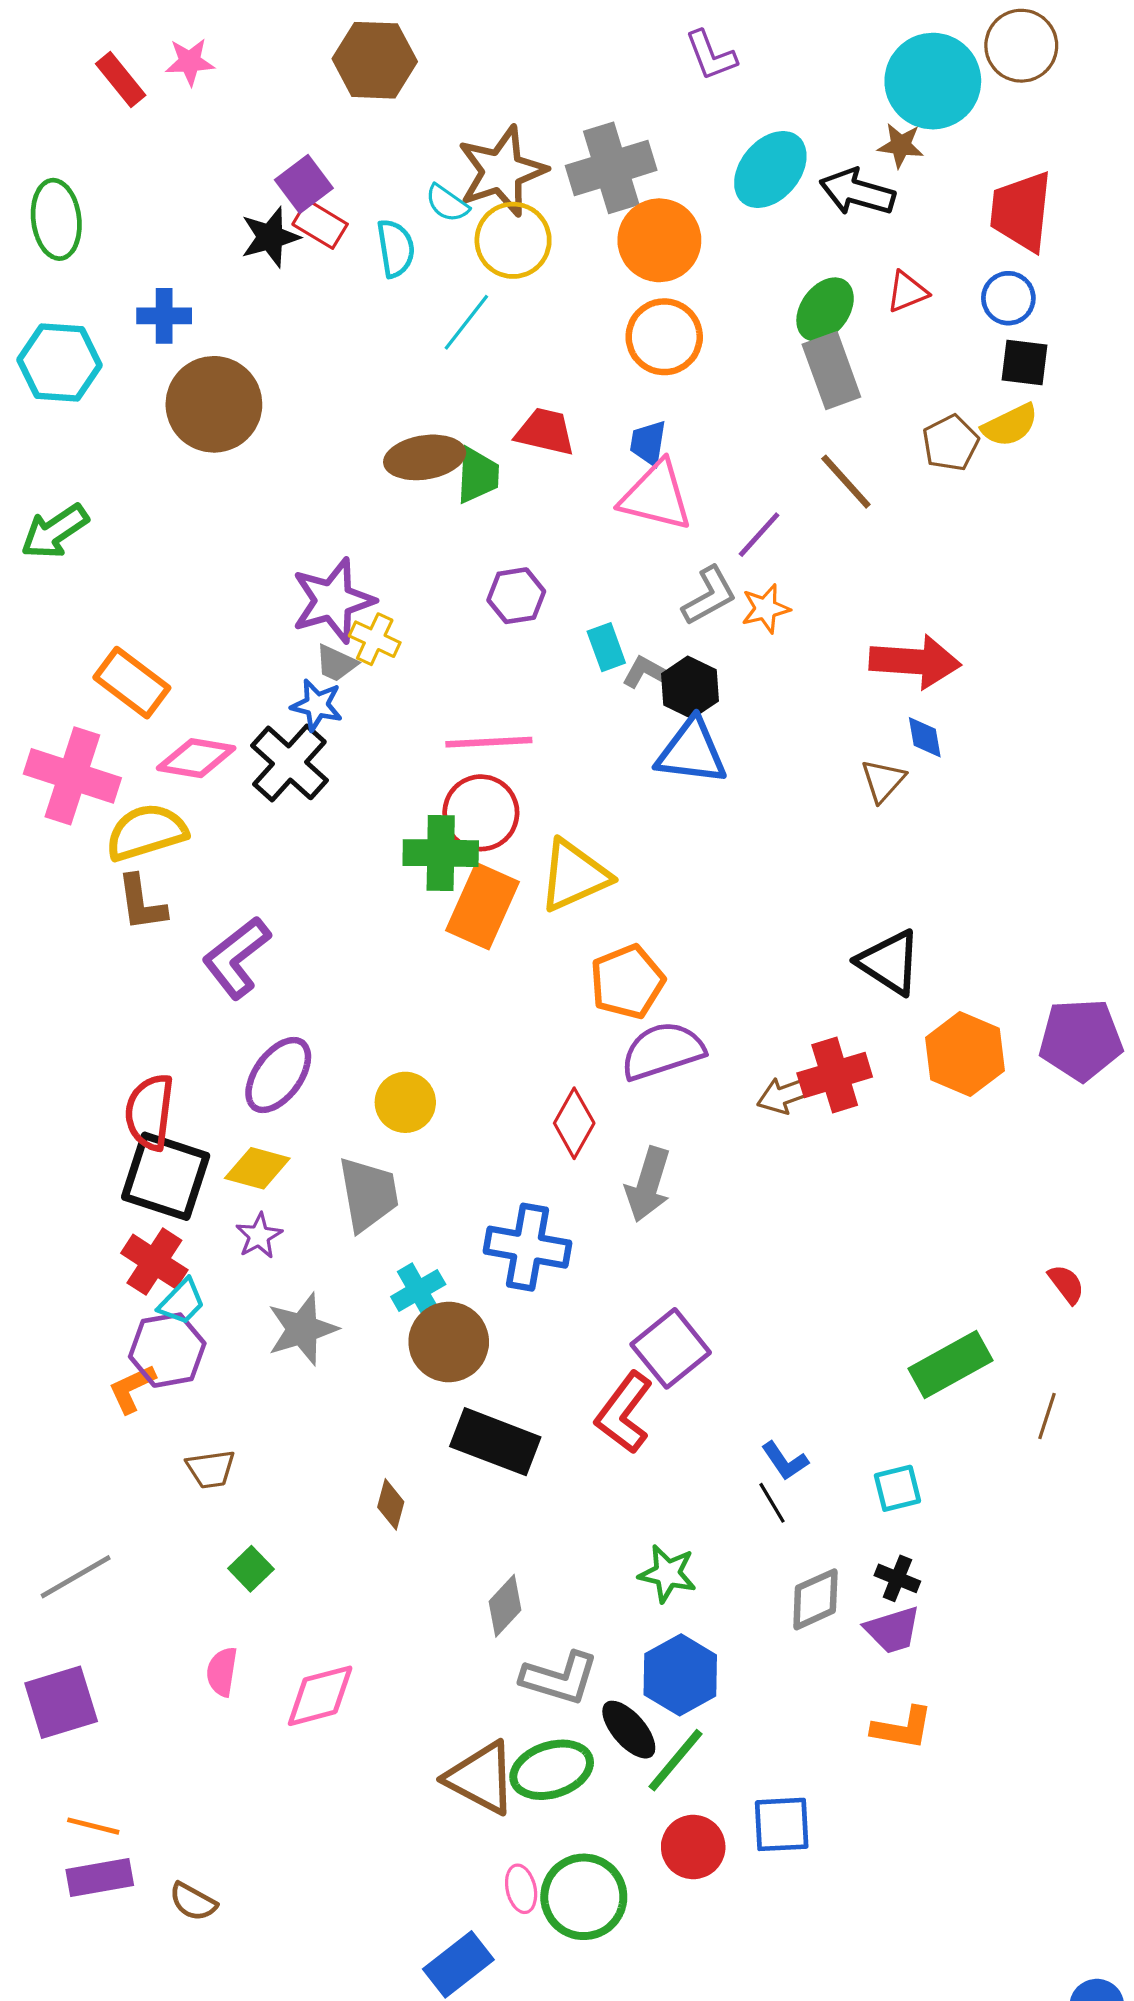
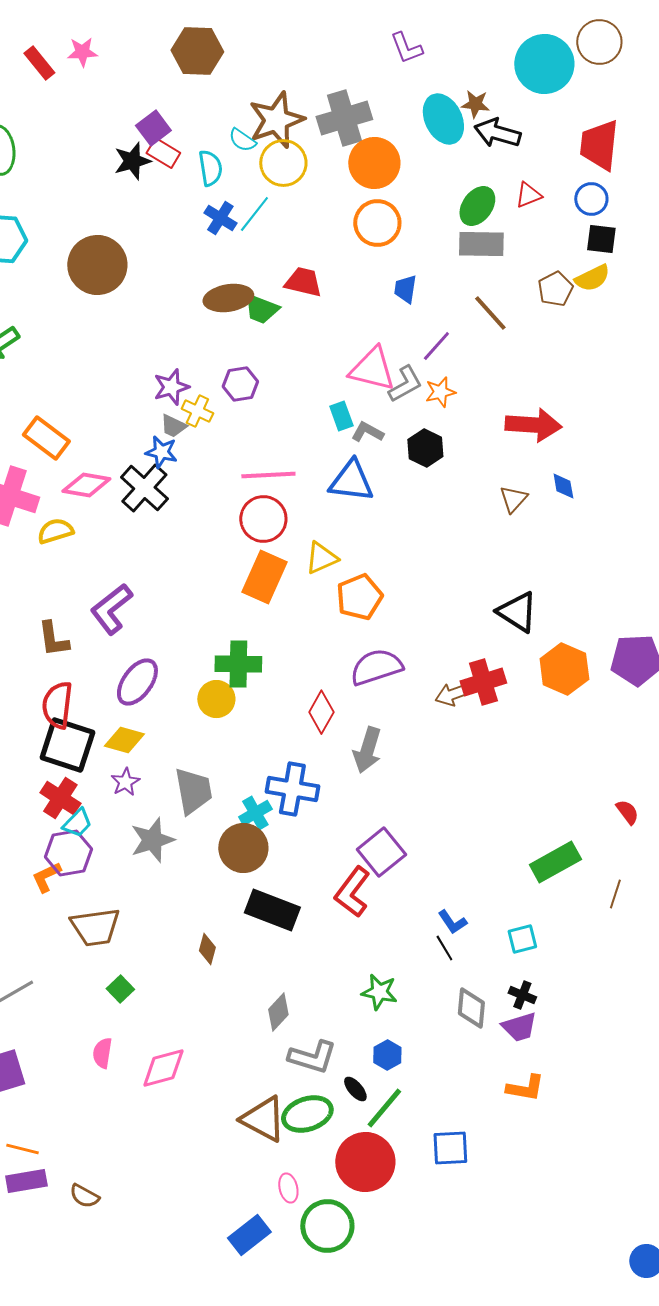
brown star: (901, 145) -> (475, 104), moved
cyan ellipse: (770, 170) -> (443, 119), turned -66
blue cross: (164, 316) -> (220, 218), moved, turned 32
gray rectangle: (831, 371) -> (481, 244), turned -69
blue trapezoid: (648, 443) -> (405, 289), moved
green trapezoid: (478, 475) -> (261, 309), turned 108
pink triangle: (656, 496) -> (372, 369), moved
purple hexagon: (516, 596) -> (240, 384), moved
purple star: (333, 601) -> (171, 387), size x0.7
black hexagon: (690, 687) -> (425, 448), moved
blue diamond: (925, 737) -> (563, 486), moved
blue triangle: (692, 752) -> (351, 481), moved
yellow semicircle: (146, 832) -> (55, 531), size x0.7
green cross: (441, 853) -> (238, 664), moved
yellow triangle: (574, 876) -> (321, 558), size x0.7
brown L-shape: (142, 903) -> (53, 639), moved
orange pentagon: (627, 982) -> (359, 597), moved
gray trapezoid: (368, 1194) -> (193, 791), moved
cyan cross: (418, 1291) -> (255, 813), moved
brown trapezoid: (211, 1469) -> (95, 927), size x1.6
gray diamond: (815, 1599) -> (471, 1008), turned -60
blue hexagon: (680, 1675) -> (387, 1055), size x0.6
black ellipse: (629, 1730) -> (355, 1089), size x0.7
red circle: (693, 1847) -> (365, 1162), moved, size x1.5
green circle: (584, 1897) -> (327, 1226), moved

